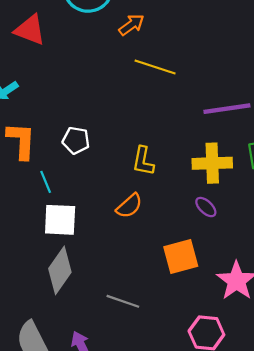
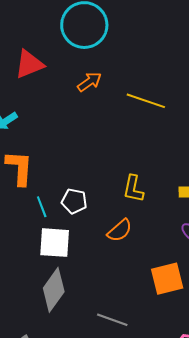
orange arrow: (132, 25) -> (89, 82), moved
red triangle: (30, 30) -> (29, 64), turned -44
white pentagon: (76, 140) -> (74, 201), moved

